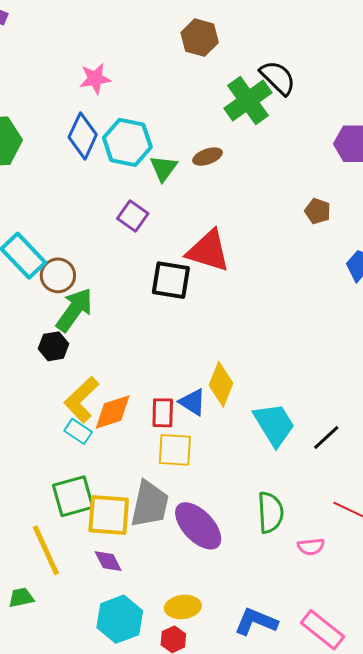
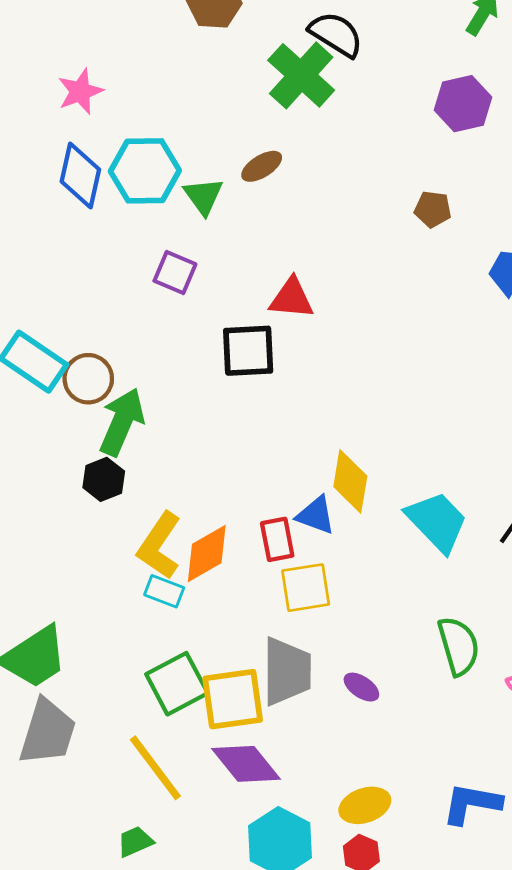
red triangle: (208, 251) -> (292, 298), size x0.7
purple ellipse: (198, 526) -> (361, 687), size x0.5
purple diamond: (108, 561) -> (246, 764), size x1.6

